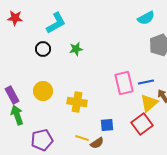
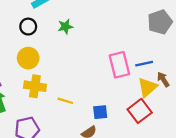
yellow circle: (43, 91) -> (28, 58), moved
yellow cross: (77, 102) -> (35, 86), moved
yellow line: (82, 138) -> (65, 101), moved

